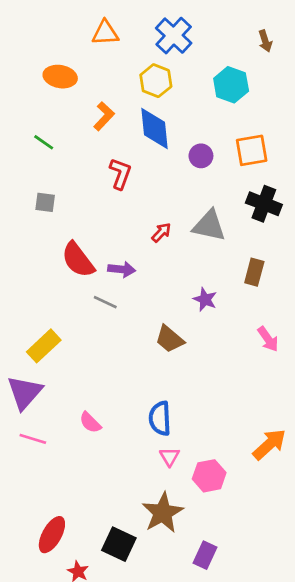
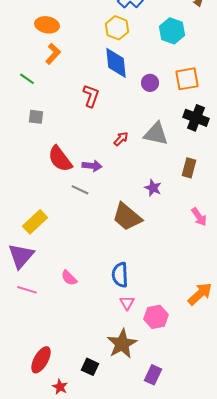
orange L-shape: (104, 116) -> (53, 54), moved
green line: (44, 142) -> (27, 79), moved
brown trapezoid: (170, 339) -> (127, 217), size x1.4
black square: (119, 544) -> (90, 367), size x0.7

